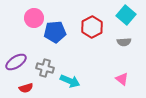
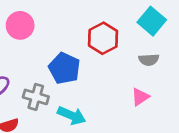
blue pentagon: (55, 32) -> (64, 68), moved, turned 30
pink triangle: (122, 79) -> (140, 97), moved, turned 48

